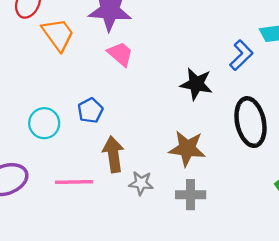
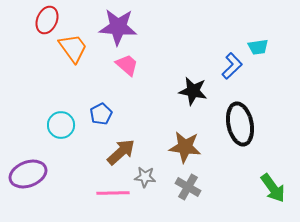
brown arrow: (113, 154) -> (121, 152), turned 56
pink line: (74, 182) -> (113, 193), moved
gray cross: (191, 195) -> (188, 187), turned 30

